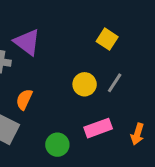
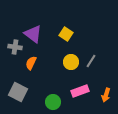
yellow square: (107, 39) -> (66, 34), moved
orange semicircle: (24, 99) -> (31, 63), moved

